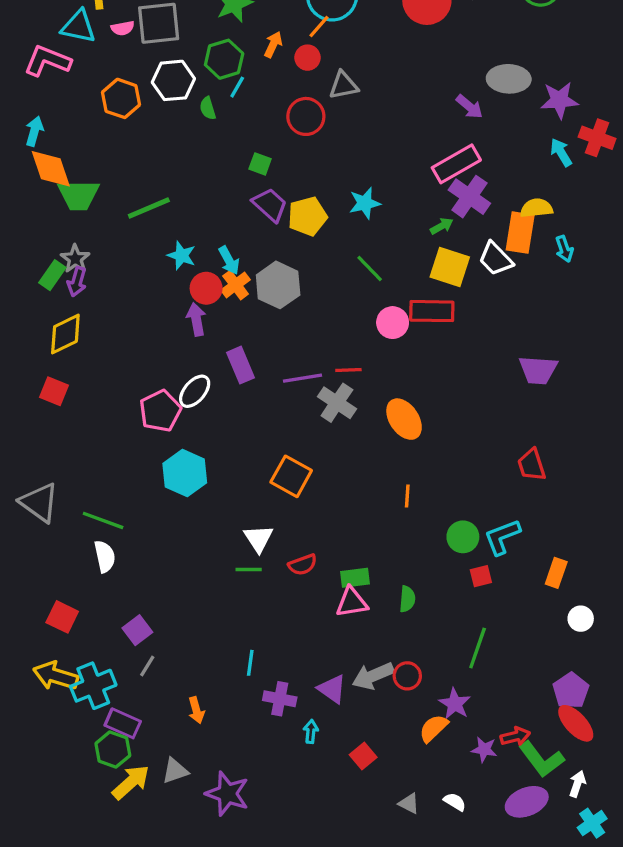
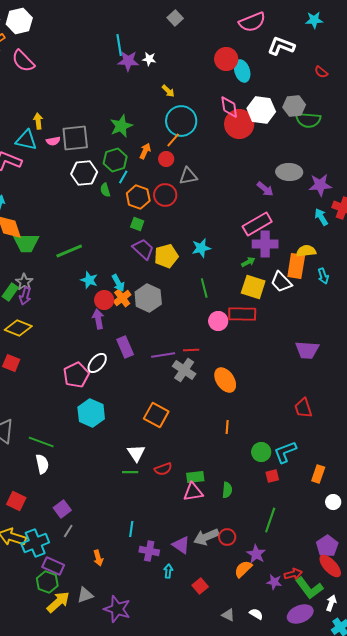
orange hexagon: (121, 98) -> (138, 197), moved
purple cross: (469, 197) -> (265, 244), turned -35
green line: (370, 269) -> (204, 288), turned 30
yellow diamond: (65, 334) -> (18, 328), turned 48

